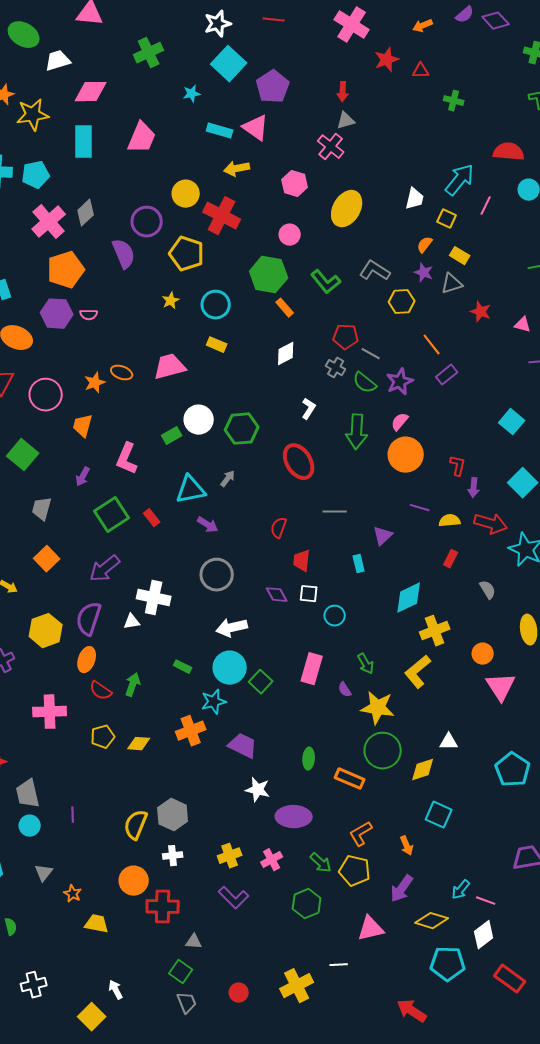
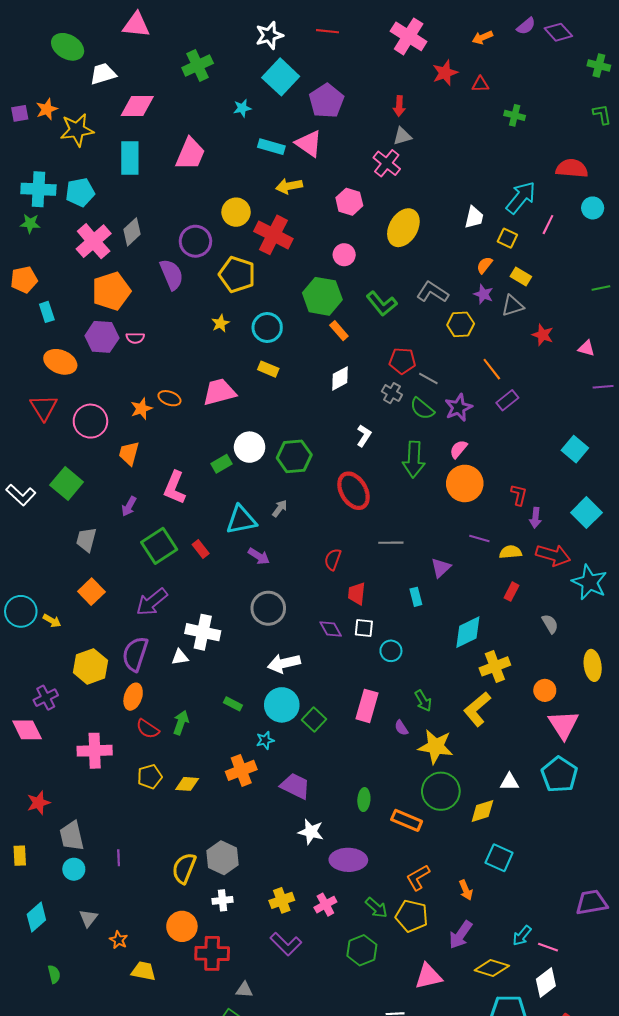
cyan star: (214, 702) -> (265, 740), size x0.7
cyan pentagon: (513, 770) -> (559, 775), moved

